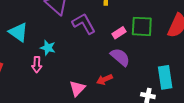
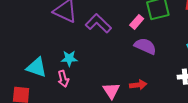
cyan triangle: (18, 32) -> (37, 67), moved
red arrow: (105, 79) -> (138, 85), moved, turned -147

